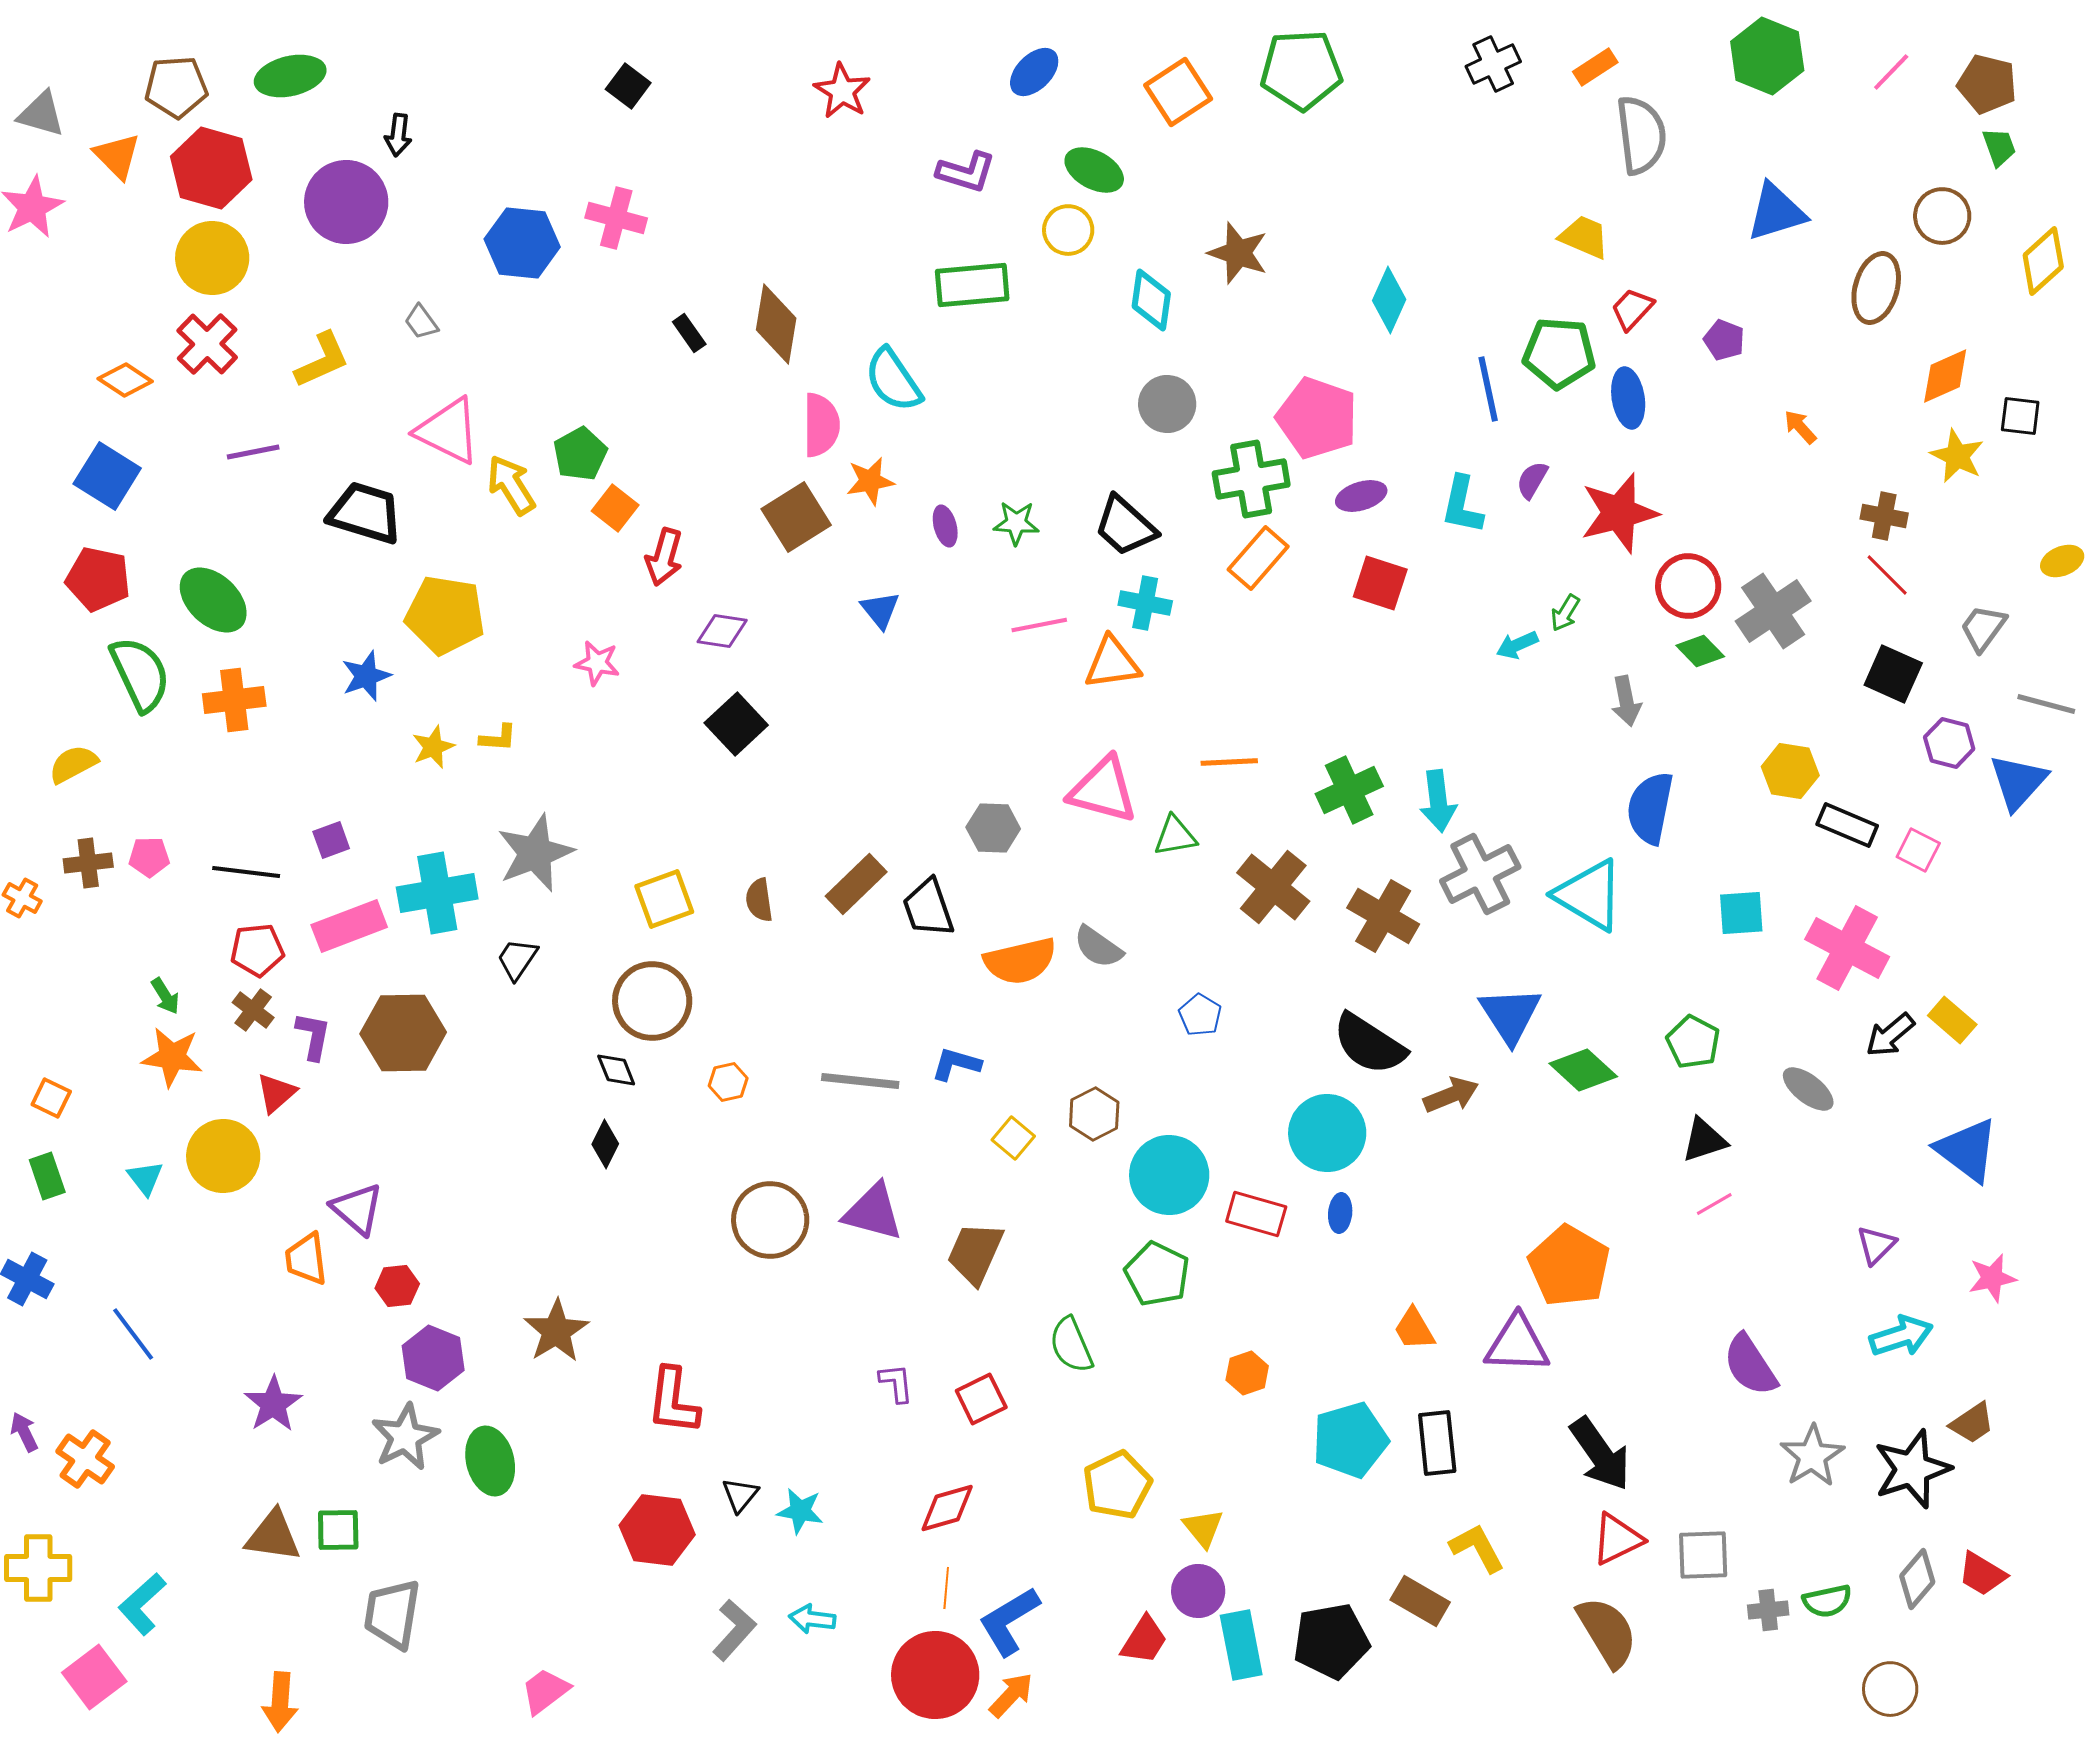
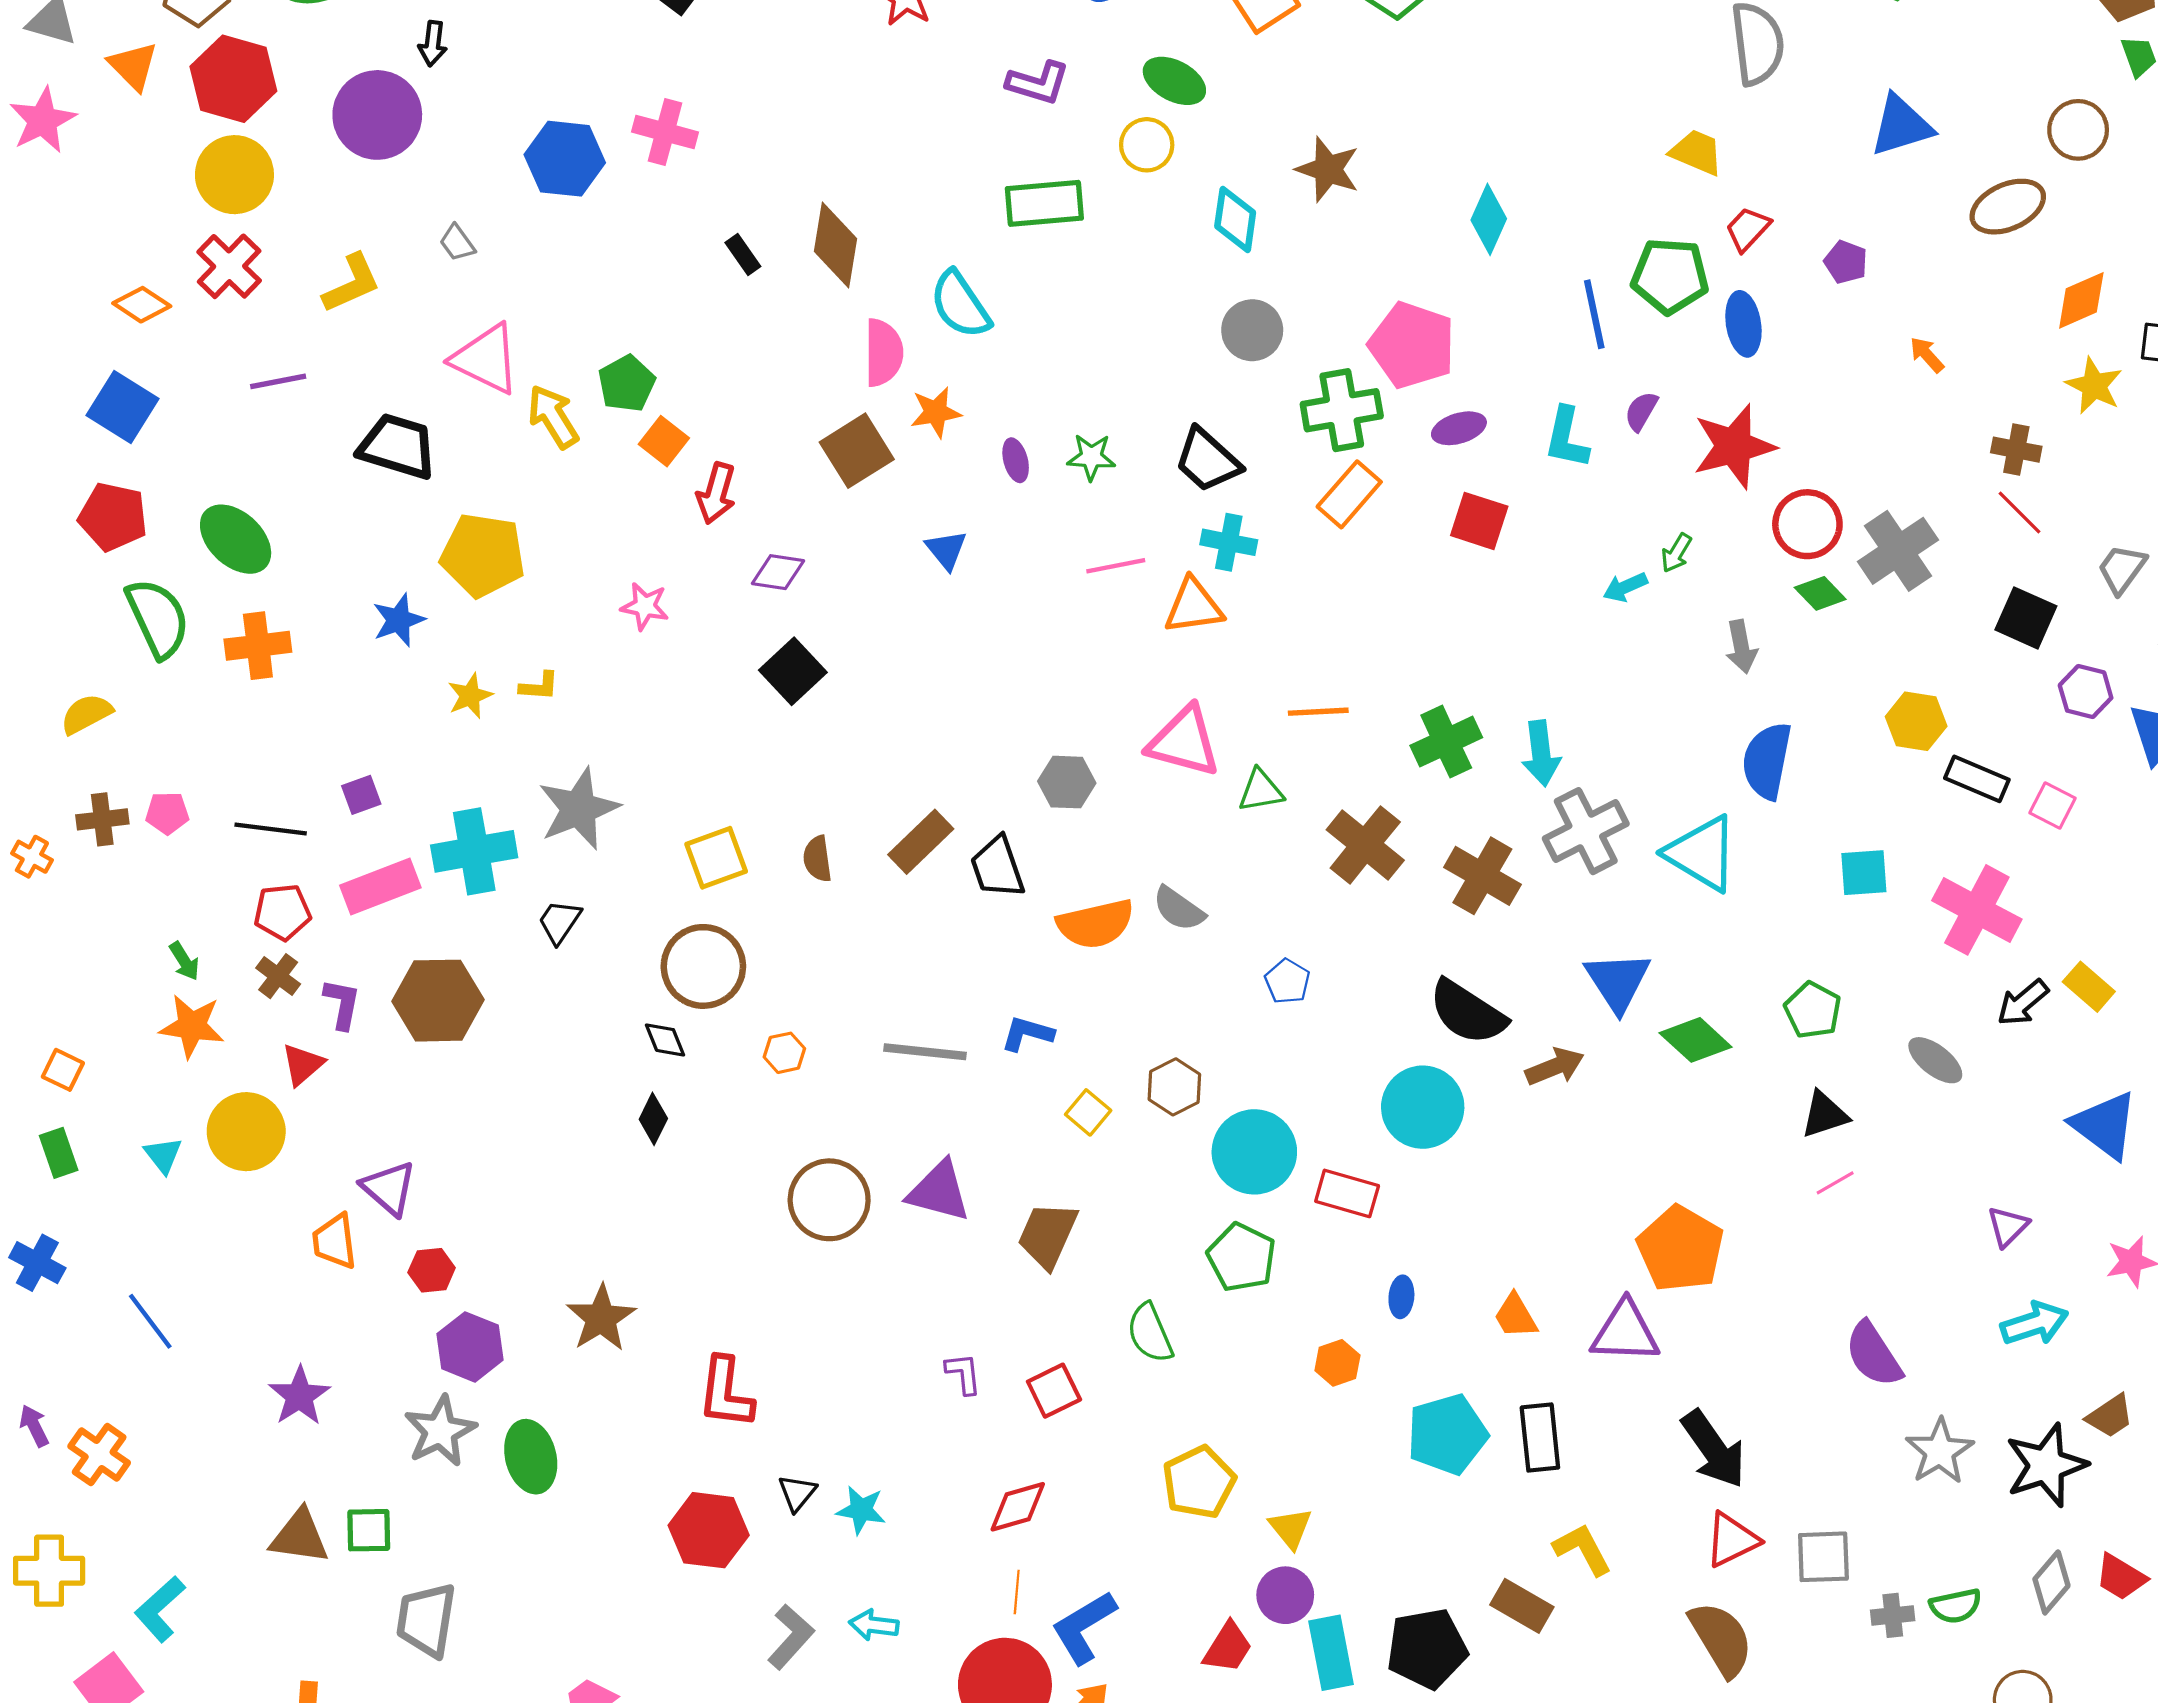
brown ellipse: (1876, 288) -> (2008, 207), turned 50
blue ellipse: (1340, 1213) -> (1401, 1297), moved

